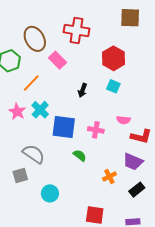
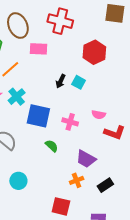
pink rectangle: (57, 60) -> (39, 49), turned -48
cyan square: (113, 86) -> (79, 82), moved
purple trapezoid: (133, 162) -> (86, 159), moved
orange cross: (109, 176) -> (77, 180), moved

